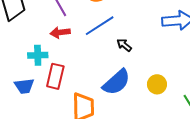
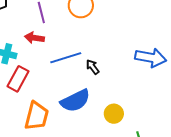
blue line: (100, 26) -> (66, 58), moved

